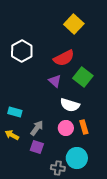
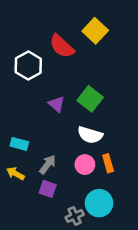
red semicircle: (64, 58) -> (62, 46), moved, turned 70
green square: (83, 77) -> (90, 99), moved
purple triangle: (55, 81) -> (57, 104), moved
gray cross: (58, 168) -> (75, 216), turned -32

